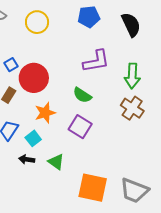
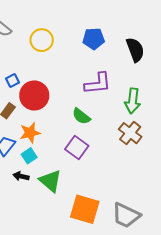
orange star: (45, 113) -> (30, 133), moved
green triangle: (56, 162) -> (50, 181), size x1.4

